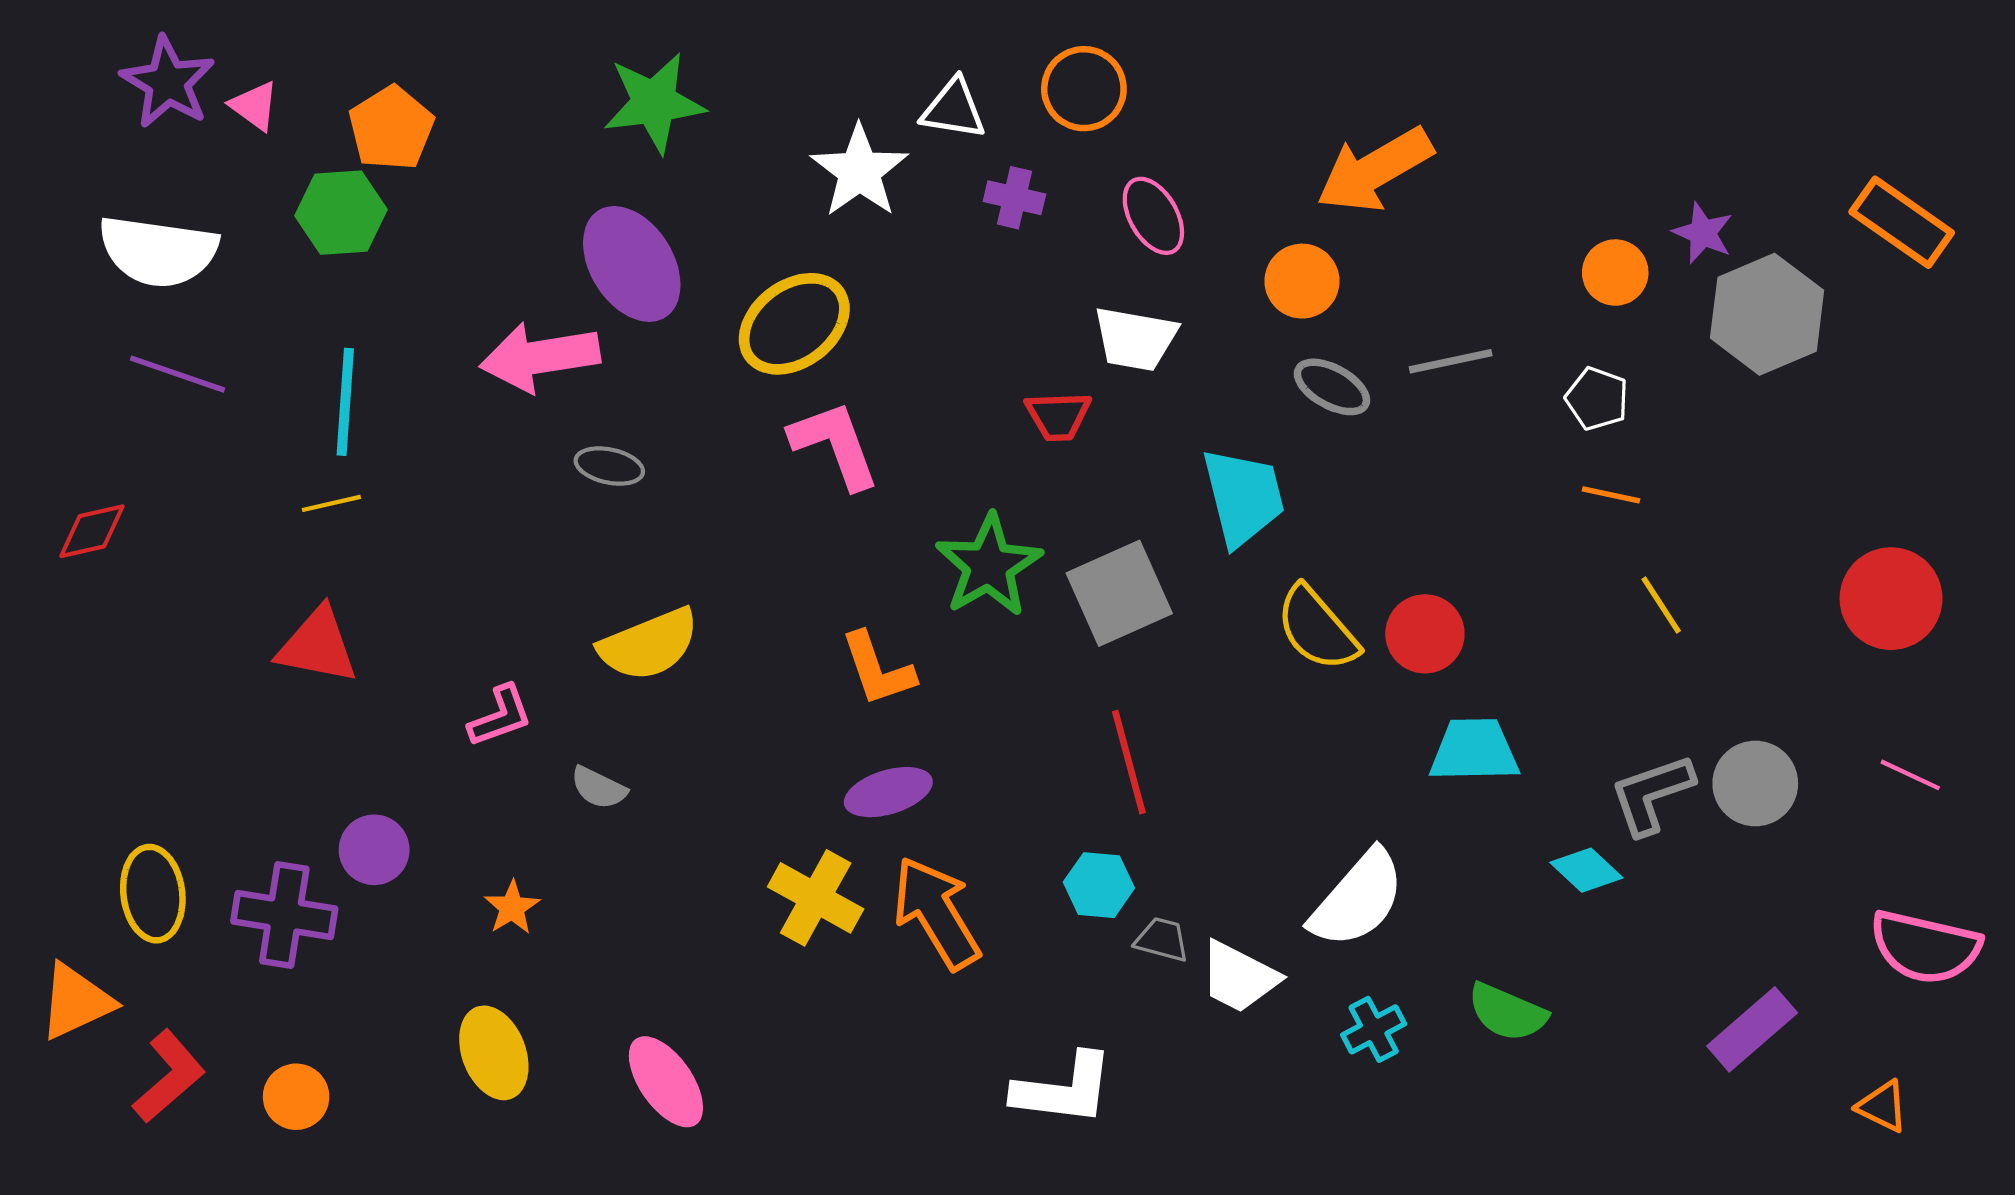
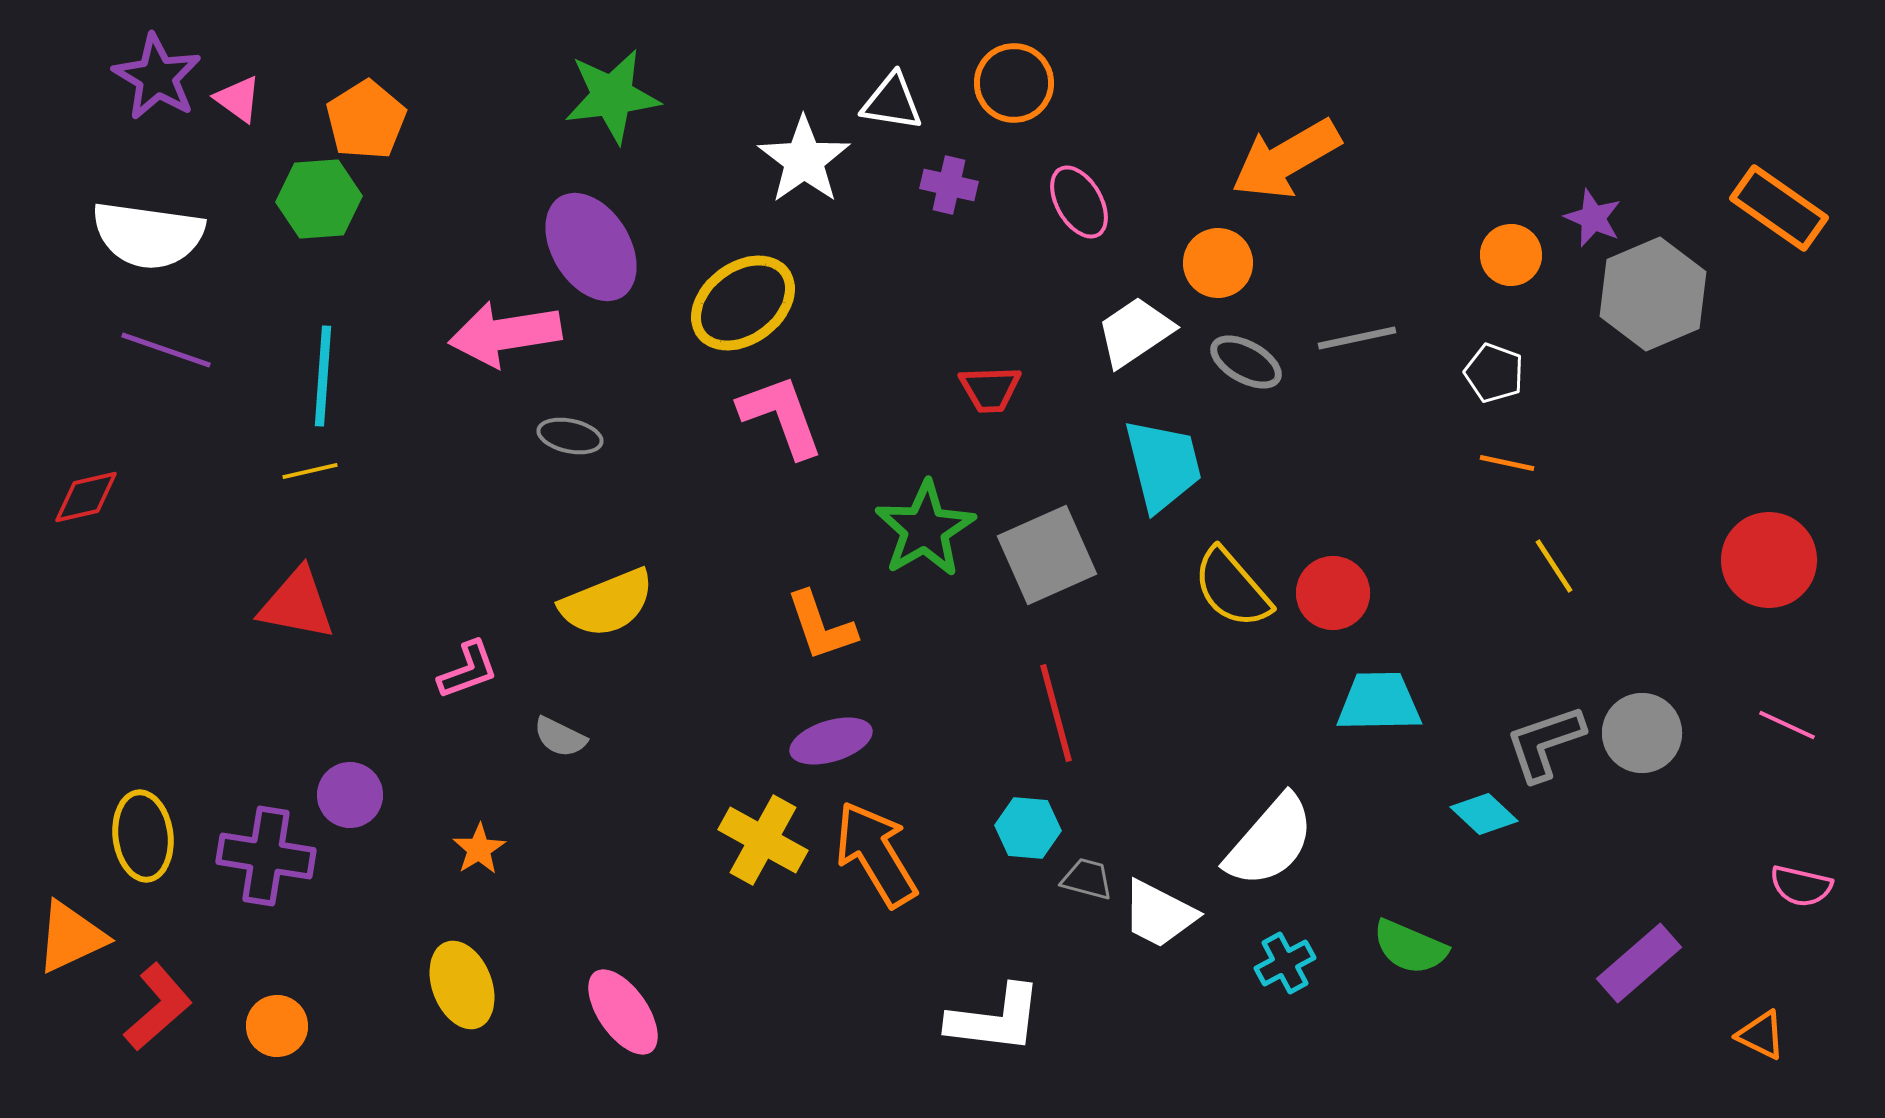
white trapezoid: (1135, 339) -> (1135, 332), moved, turned 136
pink semicircle: (1925, 947) -> (1801, 886), size x0.6

